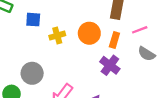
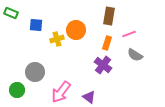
orange circle: (89, 33) -> (76, 30), moved

